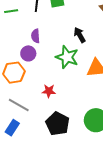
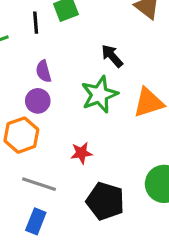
green star: (67, 57) -> (99, 94), turned -30

